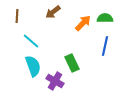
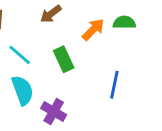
blue line: (105, 46) -> (114, 85), moved
green rectangle: (72, 63) -> (64, 59), moved

